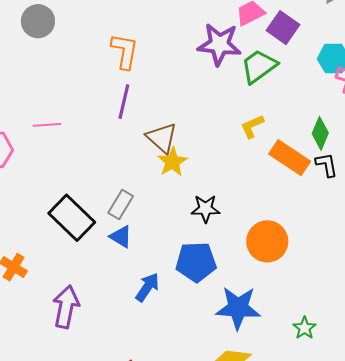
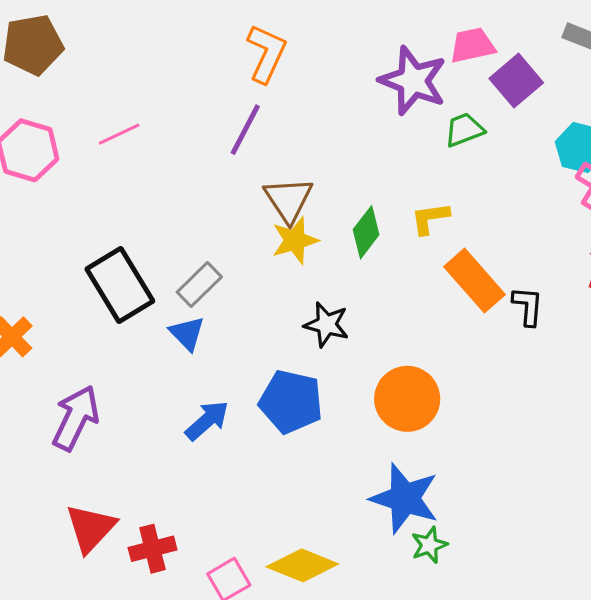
green trapezoid: (259, 66) -> (464, 130), size x0.7
pink line: (47, 125) -> (119, 134), turned -36
green diamond: (320, 133) -> (366, 232), moved
blue star: (238, 308) -> (405, 498), moved

